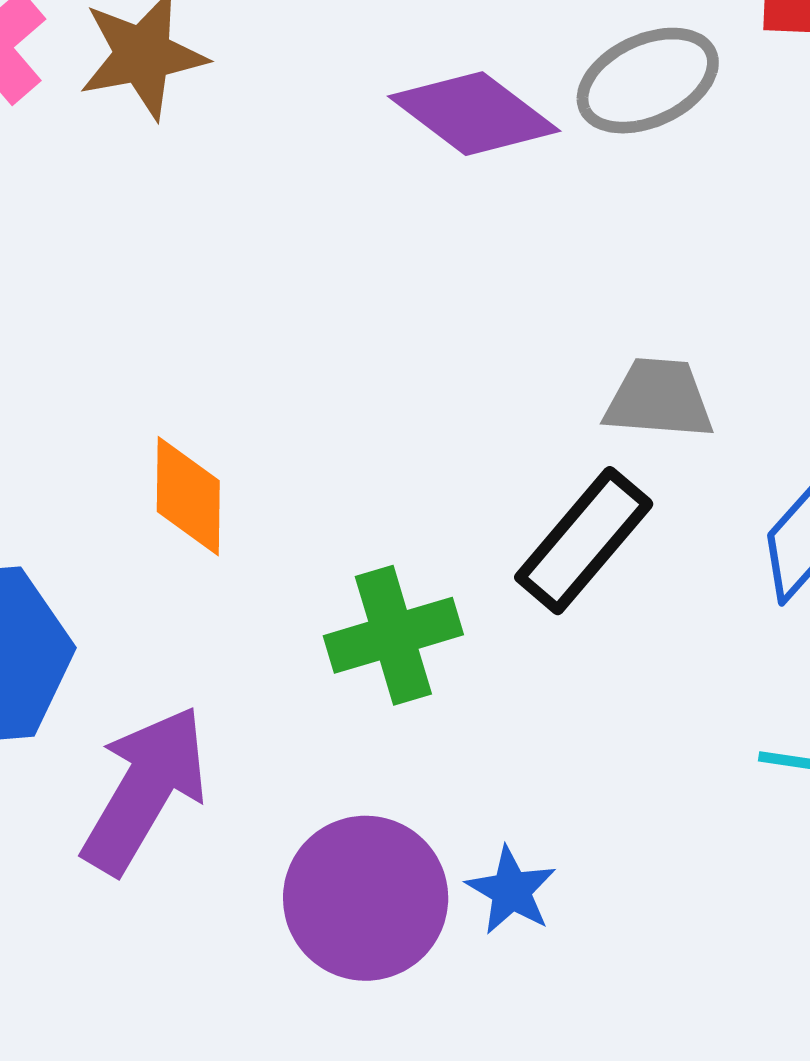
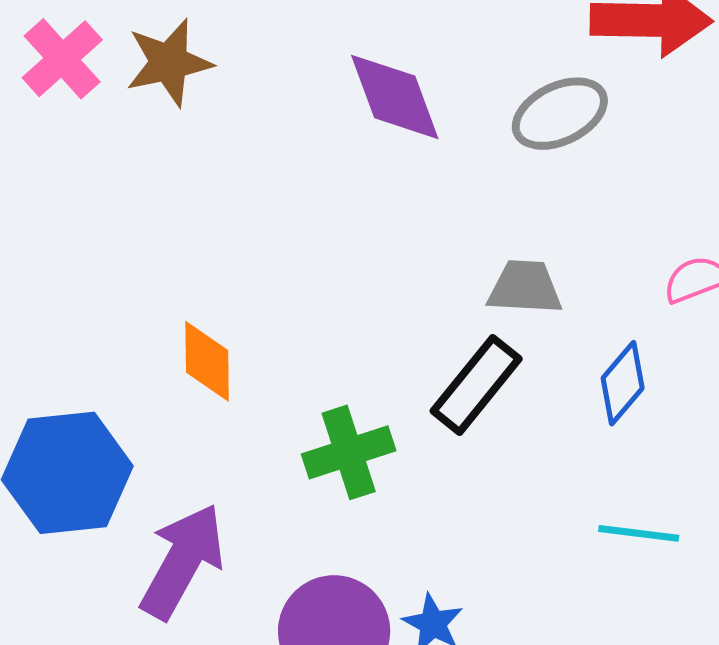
gray ellipse: (648, 81) -> (560, 114), moved
purple diamond: (474, 114) -> (395, 97), turned 34

